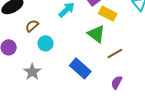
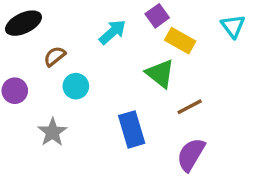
blue rectangle: (80, 68) -> (132, 129), turned 30
purple semicircle: (117, 82) -> (191, 155), size x1.5

